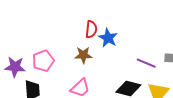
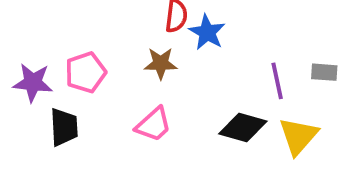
purple line: (146, 63) -> (277, 81), turned 54

